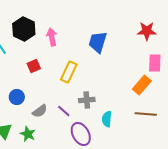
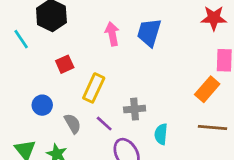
pink arrow: (52, 37) -> (112, 34), moved
yellow rectangle: (69, 72) -> (94, 88), moved
gray semicircle: (40, 111) -> (73, 124), turned -84

